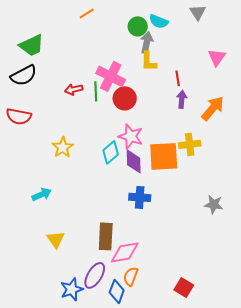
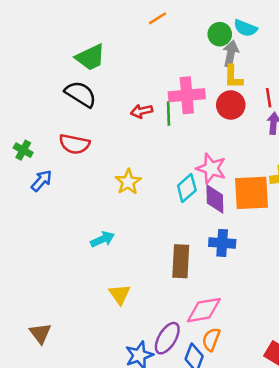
black semicircle: (24, 75) -> (81, 94), turned -120
pink cross: (111, 76) -> (187, 95), turned -32
red circle: (125, 98) -> (231, 105), moved
brown rectangle: (106, 236) -> (181, 261), moved

